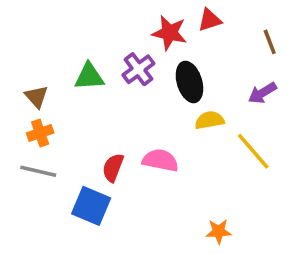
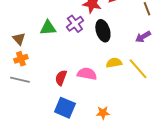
yellow semicircle: (210, 120) -> (114, 63), moved
blue square: (91, 206) -> (65, 108), moved
orange star: (219, 231) -> (103, 113), moved

